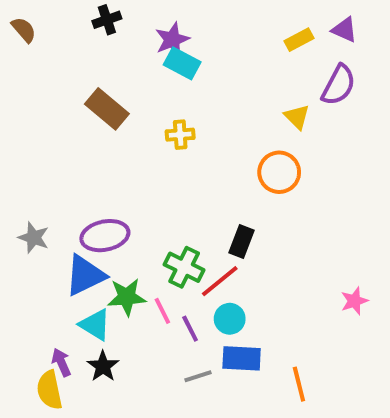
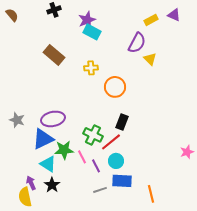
purple semicircle: (339, 85) -> (137, 43), moved
orange circle: (279, 172) -> (115, 87), moved
pink star: (354, 301) -> (187, 152), moved

